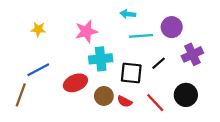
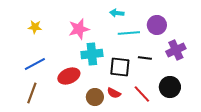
black line: (159, 63) -> (145, 58), turned 48
brown line: (21, 95) -> (32, 93), moved
brown circle: (104, 96) -> (95, 97), moved

